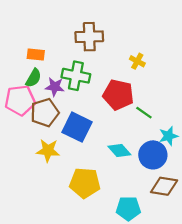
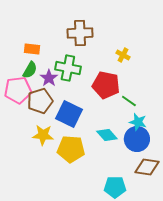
purple star: (55, 87) -> (49, 78), turned 30
cyan star: (168, 136) -> (138, 122), moved, turned 30
yellow pentagon: (85, 183) -> (71, 149), moved

